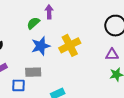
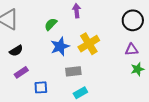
purple arrow: (49, 12) -> (77, 11), moved
gray rectangle: (33, 72) -> (73, 71), moved

